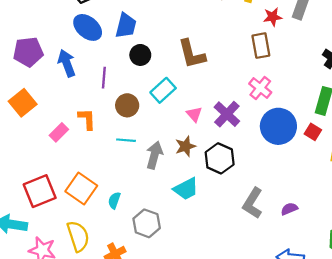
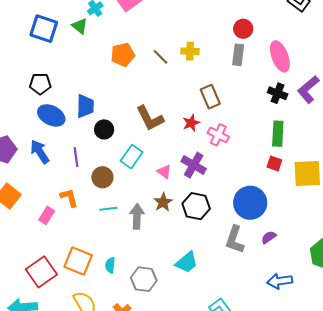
red star: (273, 17) -> (191, 123), moved
blue circle: (278, 126) -> (250, 203), moved
cyan trapezoid: (186, 189) -> (187, 262), moved

